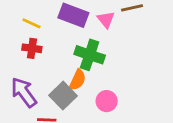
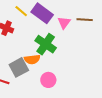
yellow line: (32, 23) -> (21, 11), moved
orange semicircle: (78, 80) -> (32, 59), turned 42

